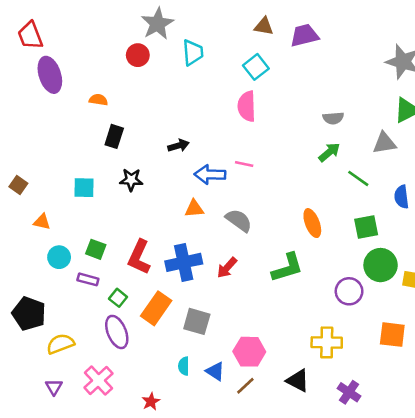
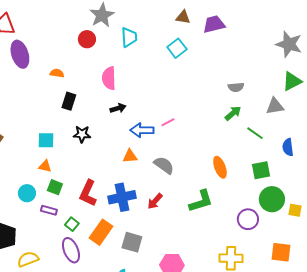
pink semicircle: (247, 106) -> (109, 78), moved
pink line: (244, 164) -> (168, 122), turned -40
orange triangle: (42, 222) -> (45, 166), moved

